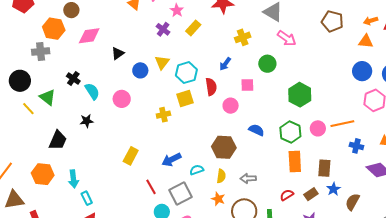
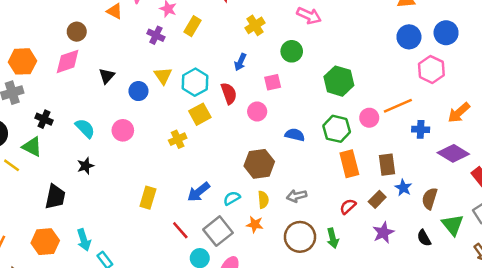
brown circle: (71, 10) -> (77, 32), moved
black cross: (73, 79) -> (44, 119), moved
orange star: (218, 199) -> (255, 224), moved

